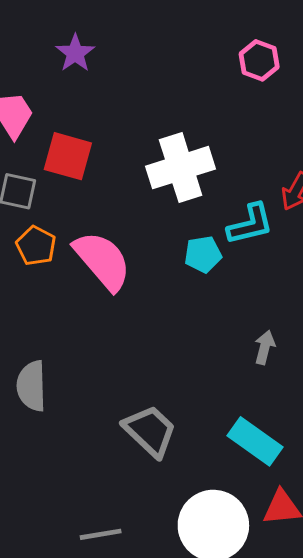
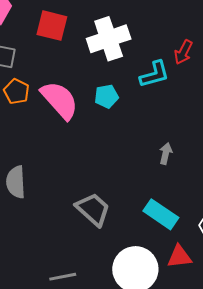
red square: (68, 156) -> (52, 26), moved
cyan pentagon: (203, 254) -> (106, 96), moved

